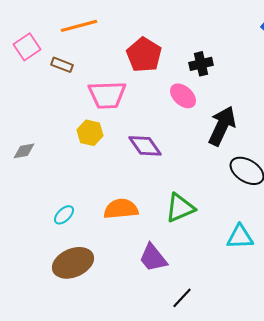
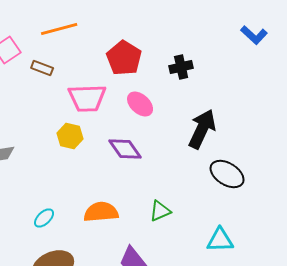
pink ellipse: (183, 96) -> (140, 104), moved
green triangle: (180, 208) -> (160, 211), size x0.7

